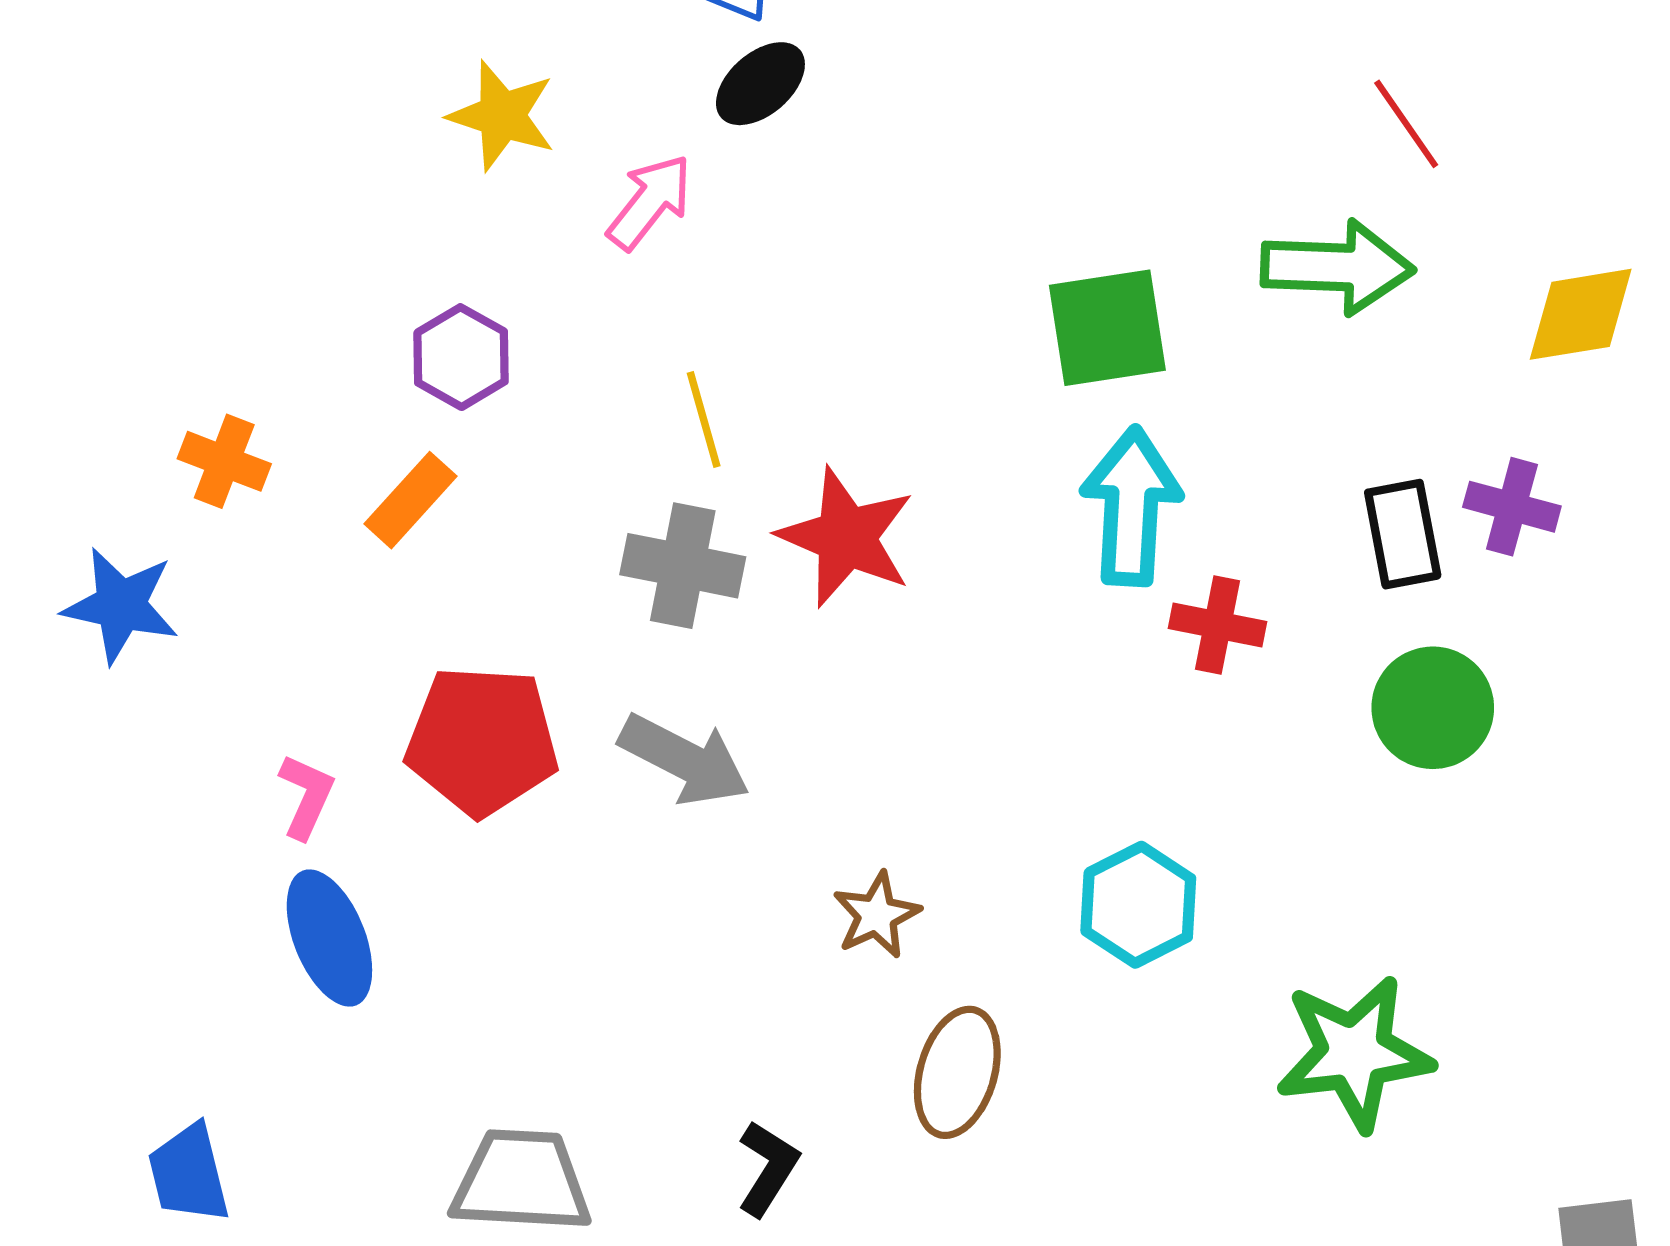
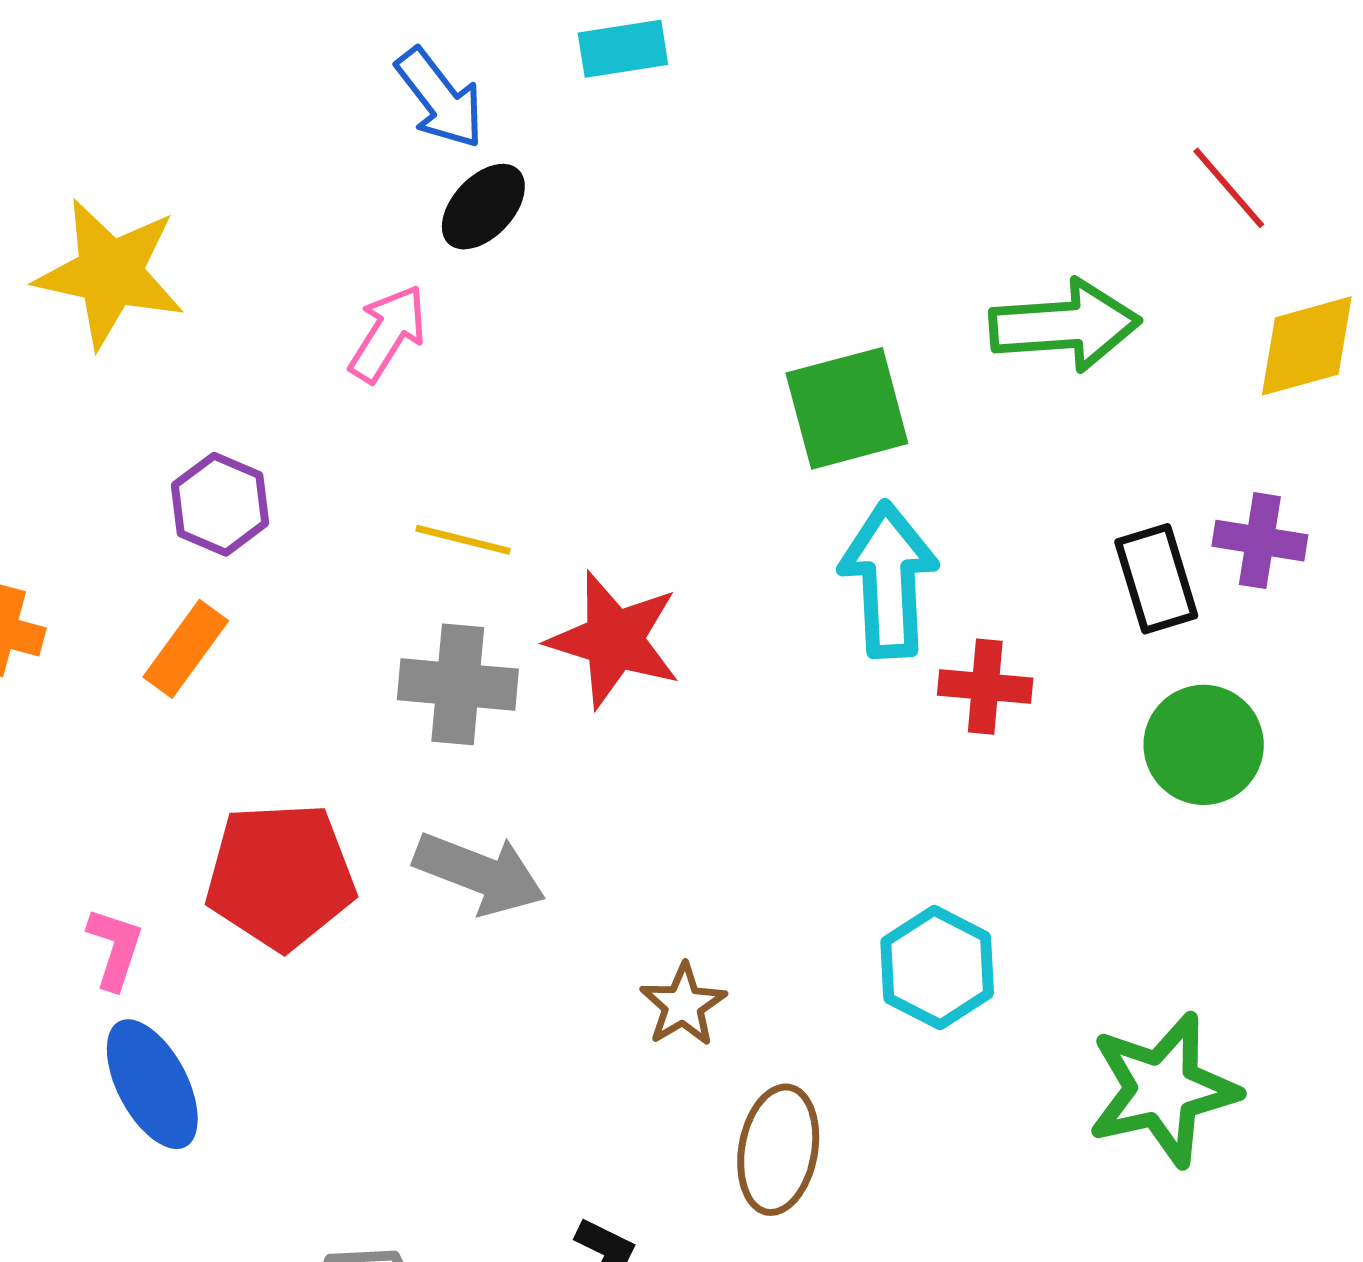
yellow star: (502, 116) -> (110, 273), moved, size x1.4
red line: (1406, 124) -> (1229, 188), moved
yellow line: (704, 419) -> (463, 540), turned -54

